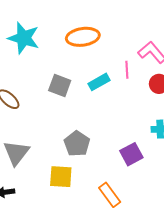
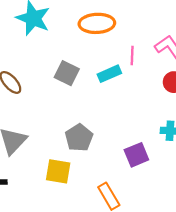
pink line: (127, 70) -> (132, 55), moved

